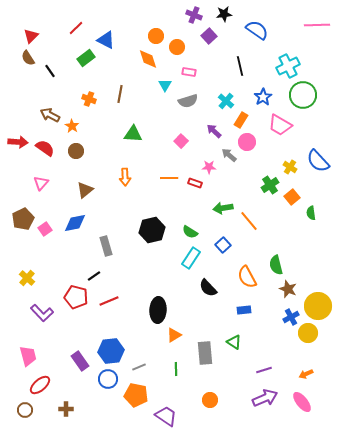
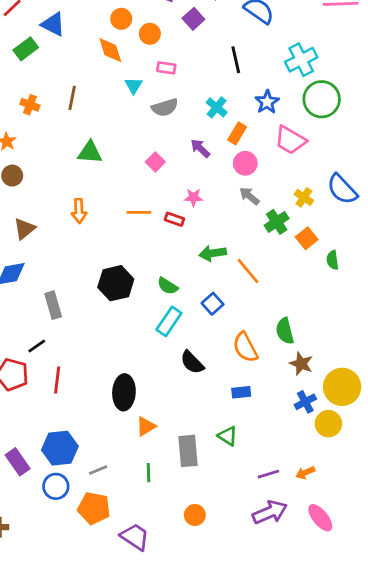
gray arrow: (229, 155) -> (249, 196), moved
red line: (109, 301) -> (57, 380), turned -60
orange arrow: (306, 374) -> (305, 473), moved

